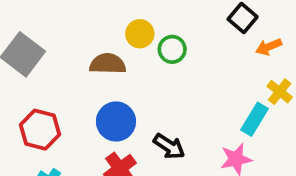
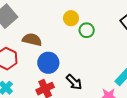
brown semicircle: (108, 64) -> (32, 40), moved

